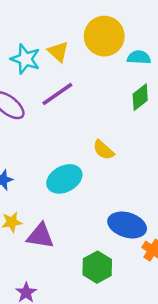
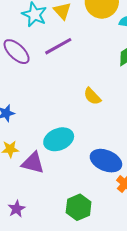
cyan ellipse: (64, 179) -> (59, 139), moved
green hexagon: (97, 267) -> (79, 207), moved

